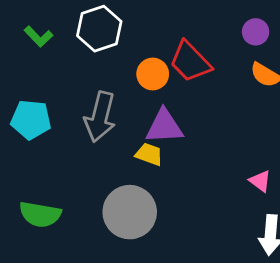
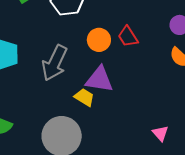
red trapezoid: (190, 62) -> (128, 37), size x0.7

